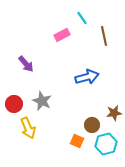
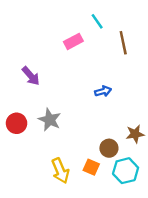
blue arrow: (87, 77) -> (103, 91), size x0.6
yellow arrow: (28, 128) -> (60, 171), moved

